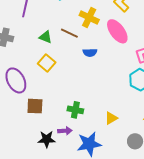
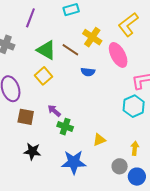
green triangle: (46, 37) -> (46, 50), size x1.5
purple arrow: (65, 131) -> (54, 111), moved, turned -144

